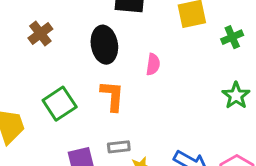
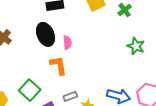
pink semicircle: (153, 64) -> (67, 42), moved
green square: (60, 104) -> (30, 90), moved

